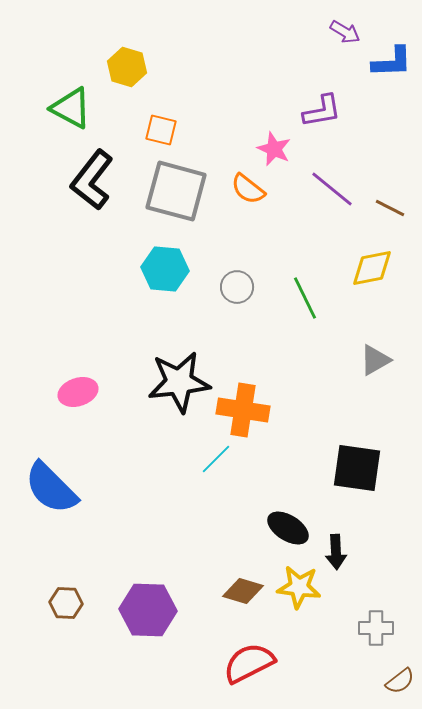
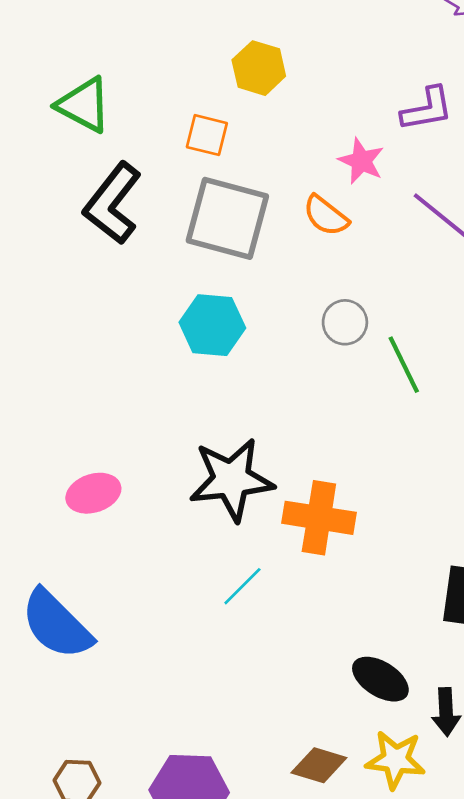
yellow hexagon: (127, 67) -> (259, 68), moved
gray circle: (237, 287) -> (345, 322), moved
cyan line: (216, 459) -> (242, 586), moved

